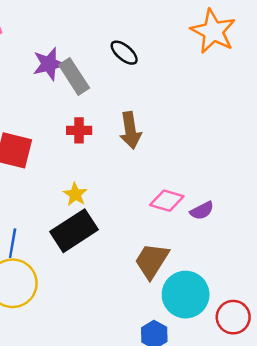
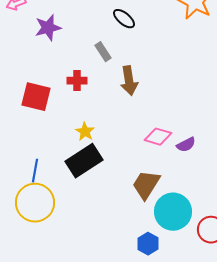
purple star: (49, 64) -> (48, 28), moved
gray rectangle: (74, 76) -> (103, 52), moved, size x0.7
red cross: (79, 130) -> (77, 81), moved

